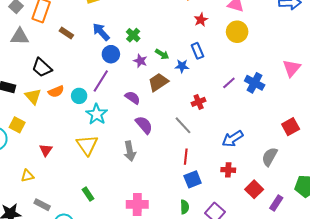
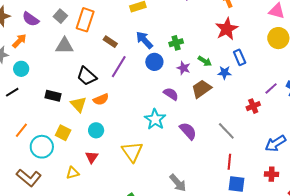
red star: (201, 20) -> (227, 29), moved, size x1.6
green cross: (133, 35) -> (176, 43), turned 32
purple line: (101, 81) -> (119, 67), moved
cyan circle: (79, 96) -> (96, 130), moved
purple semicircle: (133, 98) -> (171, 94), moved
red cross: (199, 102) -> (253, 106), moved
cyan star: (97, 114) -> (155, 119), moved
gray arrow: (130, 151) -> (178, 183), moved, turned -30
yellow triangle: (27, 176) -> (73, 173), moved
blue square: (193, 179) -> (237, 184), turned 30

